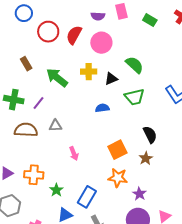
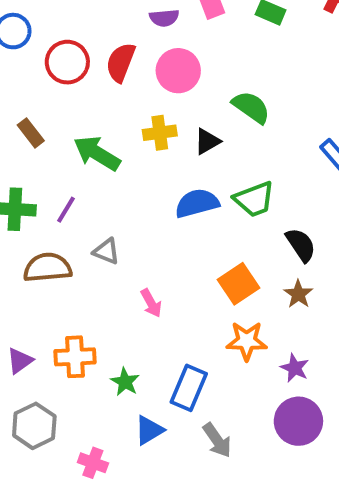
green trapezoid: (134, 97) -> (254, 199), moved
blue semicircle: (102, 108) -> (197, 203), size x1.5
gray triangle: (55, 126) -> (106, 251), turned 32

